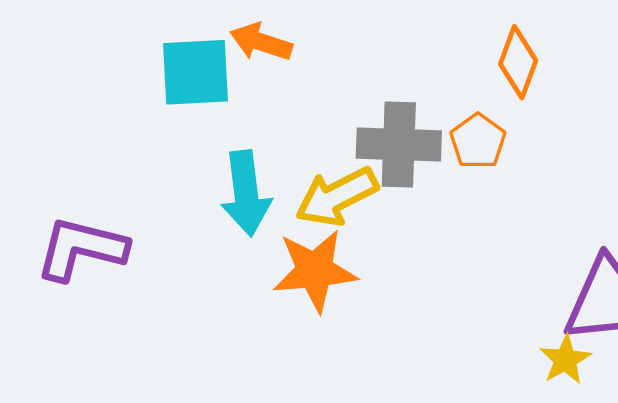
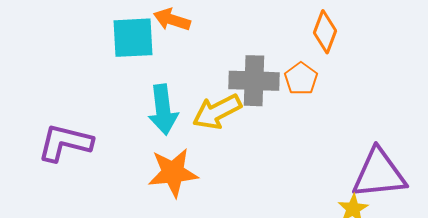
orange star: (315, 271) -> (173, 173), moved

